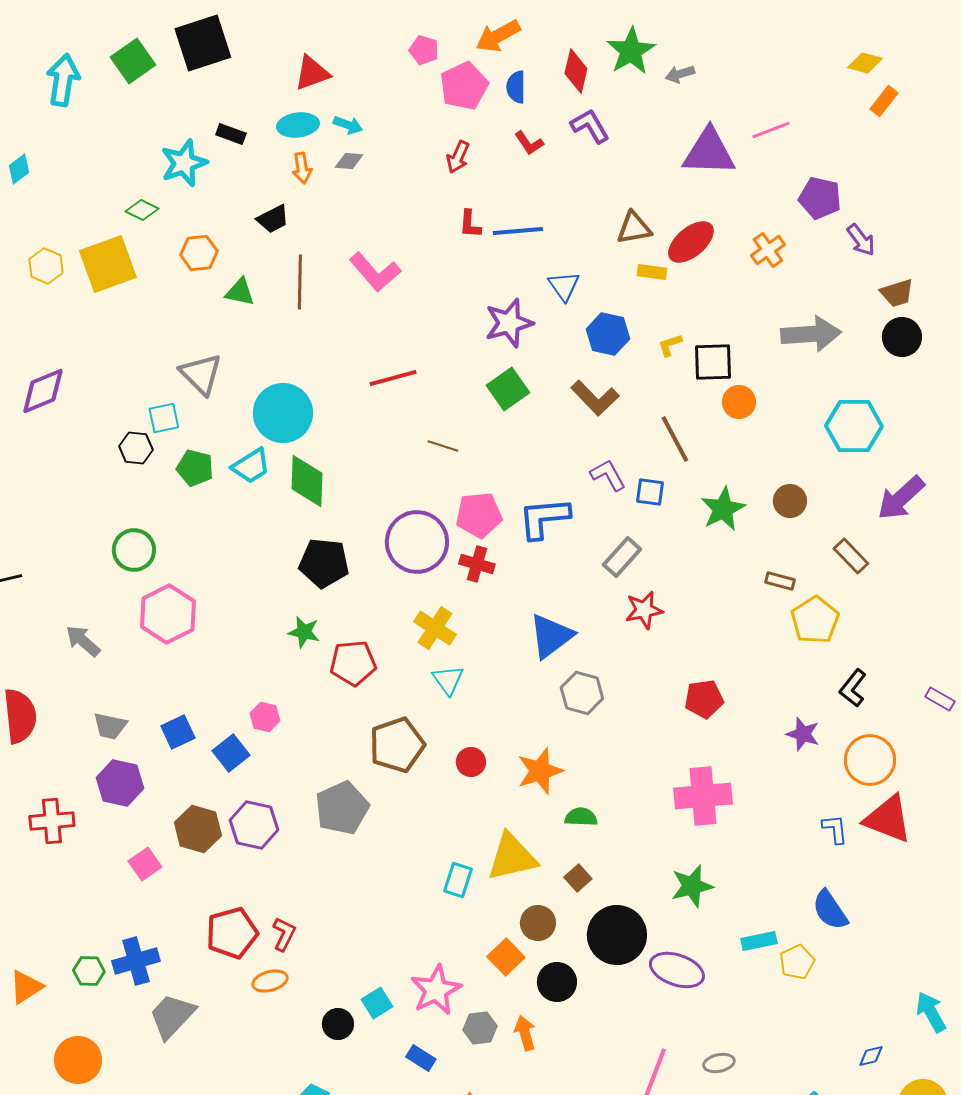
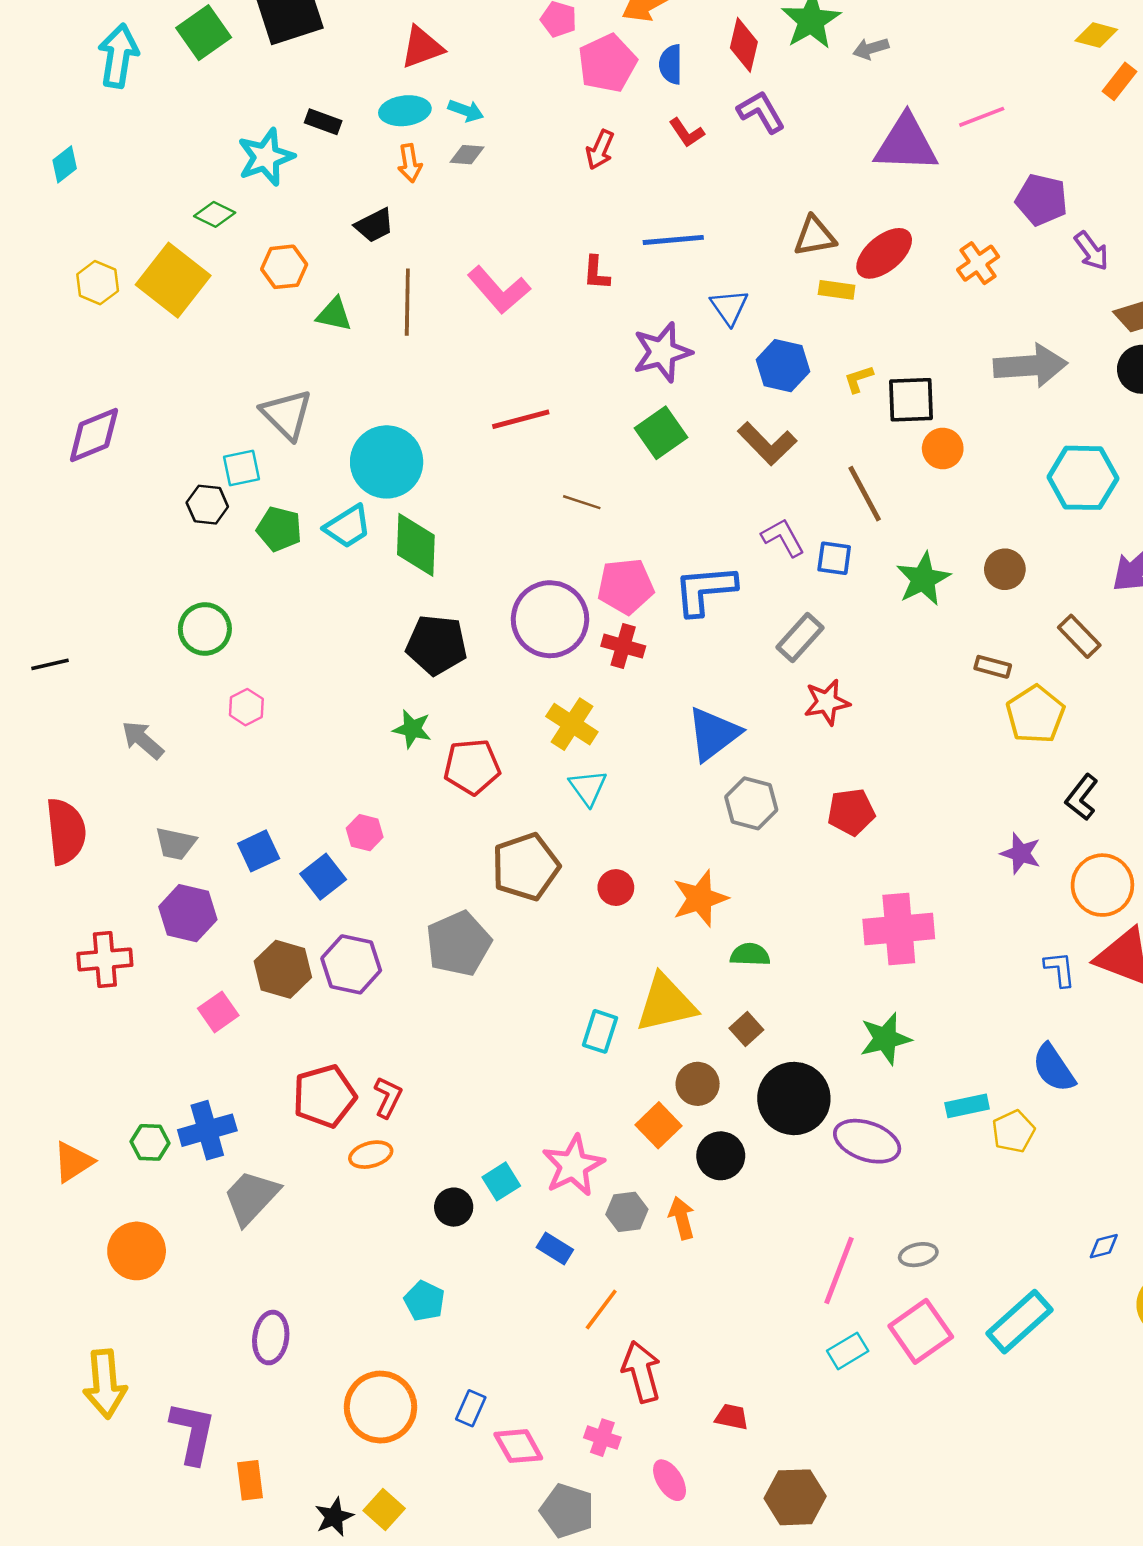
red L-shape: (470, 224) -> (596, 273), moved
yellow square: (108, 264) -> (173, 280), turned -32
pink hexagon: (168, 614) -> (246, 707), size x0.5
red pentagon: (704, 699) -> (851, 812), moved

